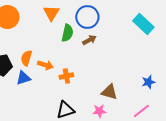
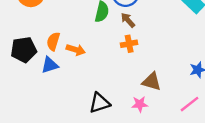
brown arrow: (89, 40) -> (128, 20), turned -104
orange cross: (66, 76) -> (129, 44), moved

